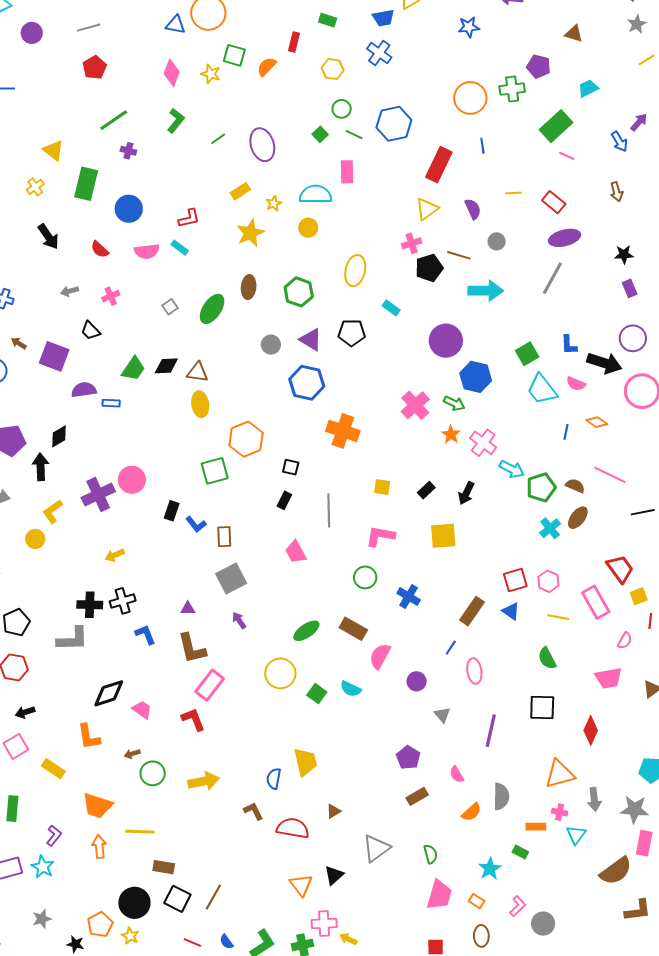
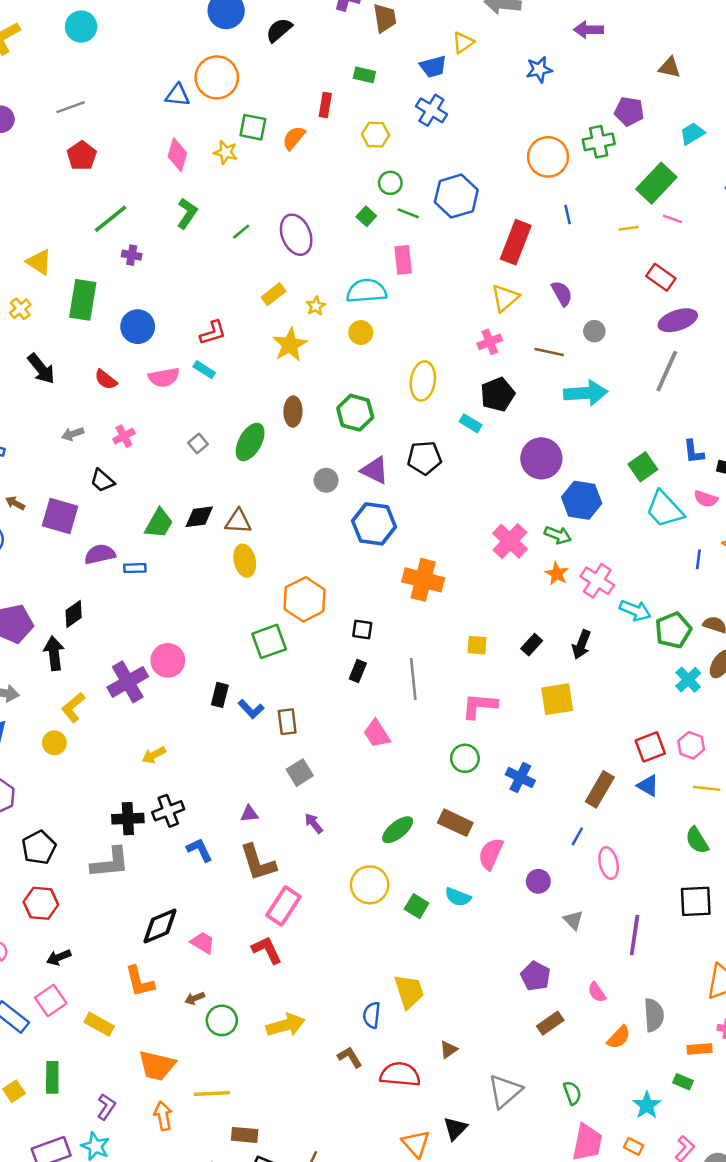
yellow line: (513, 193) -> (629, 228), moved
black pentagon: (429, 268) -> (498, 394), moved
gray square: (231, 579) -> (300, 773), size x0.7

